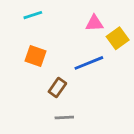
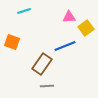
orange square: (36, 56) -> (12, 42), moved
brown rectangle: (57, 88) -> (42, 64), size x1.5

